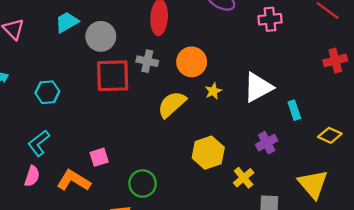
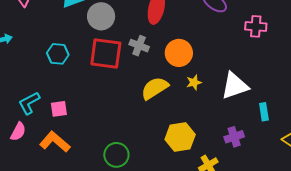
cyan hexagon: (47, 92) -> (58, 54), moved
pink square: (99, 157) -> (59, 109), moved

